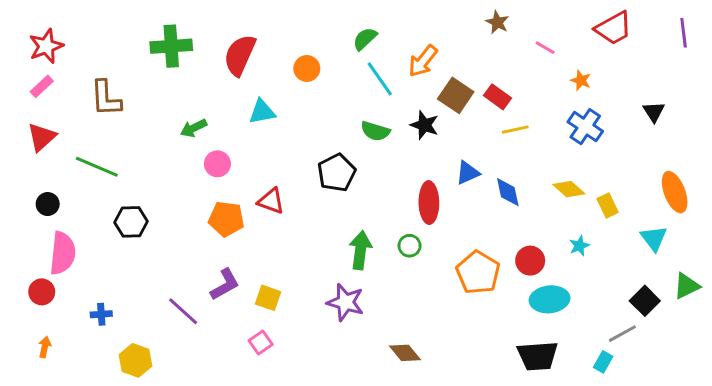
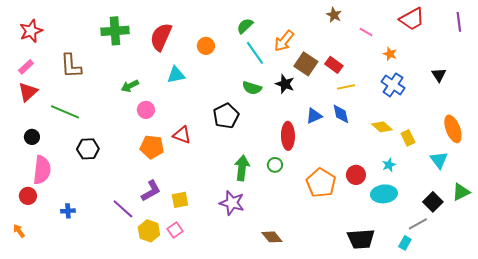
pink rectangle: (42, 86) -> (26, 67), moved
blue diamond: (508, 192) -> (341, 114), moved
yellow square: (268, 298) -> (180, 200), turned -30
cyan ellipse: (550, 299) -> (384, 194), moved
orange arrow: (45, 347) -> (19, 231), moved, turned -48
yellow hexagon: (136, 360) -> (149, 231), moved

